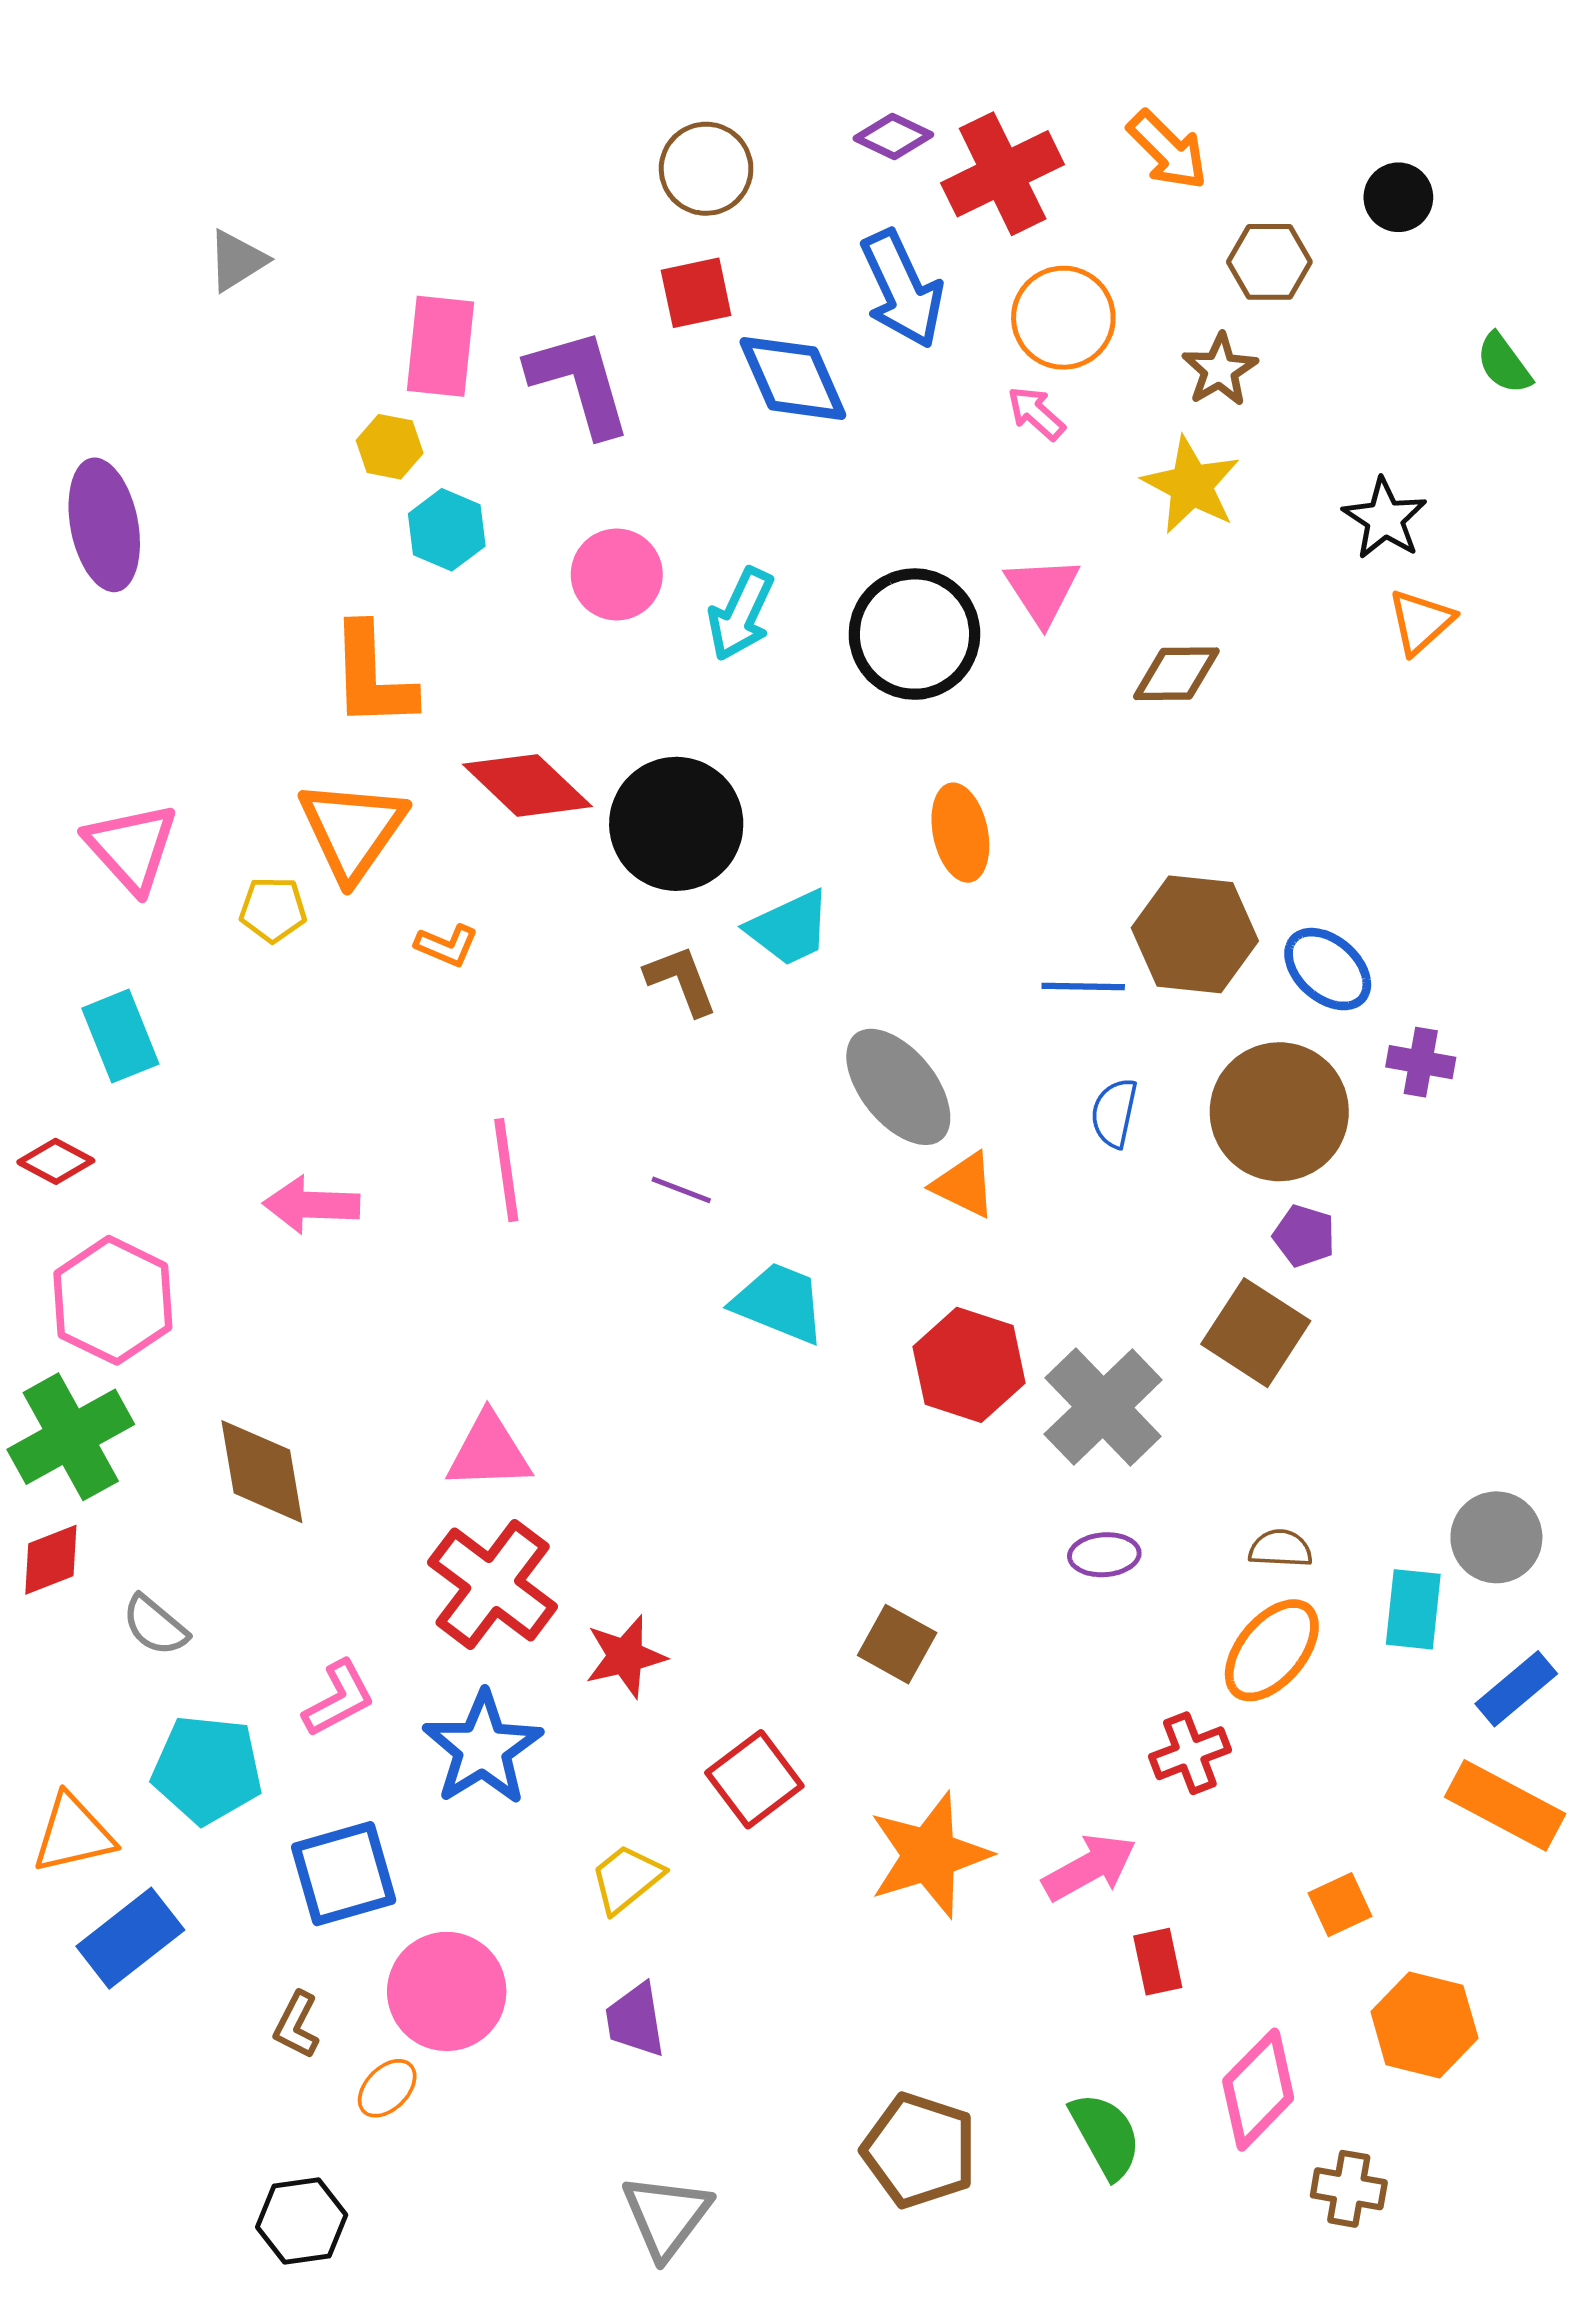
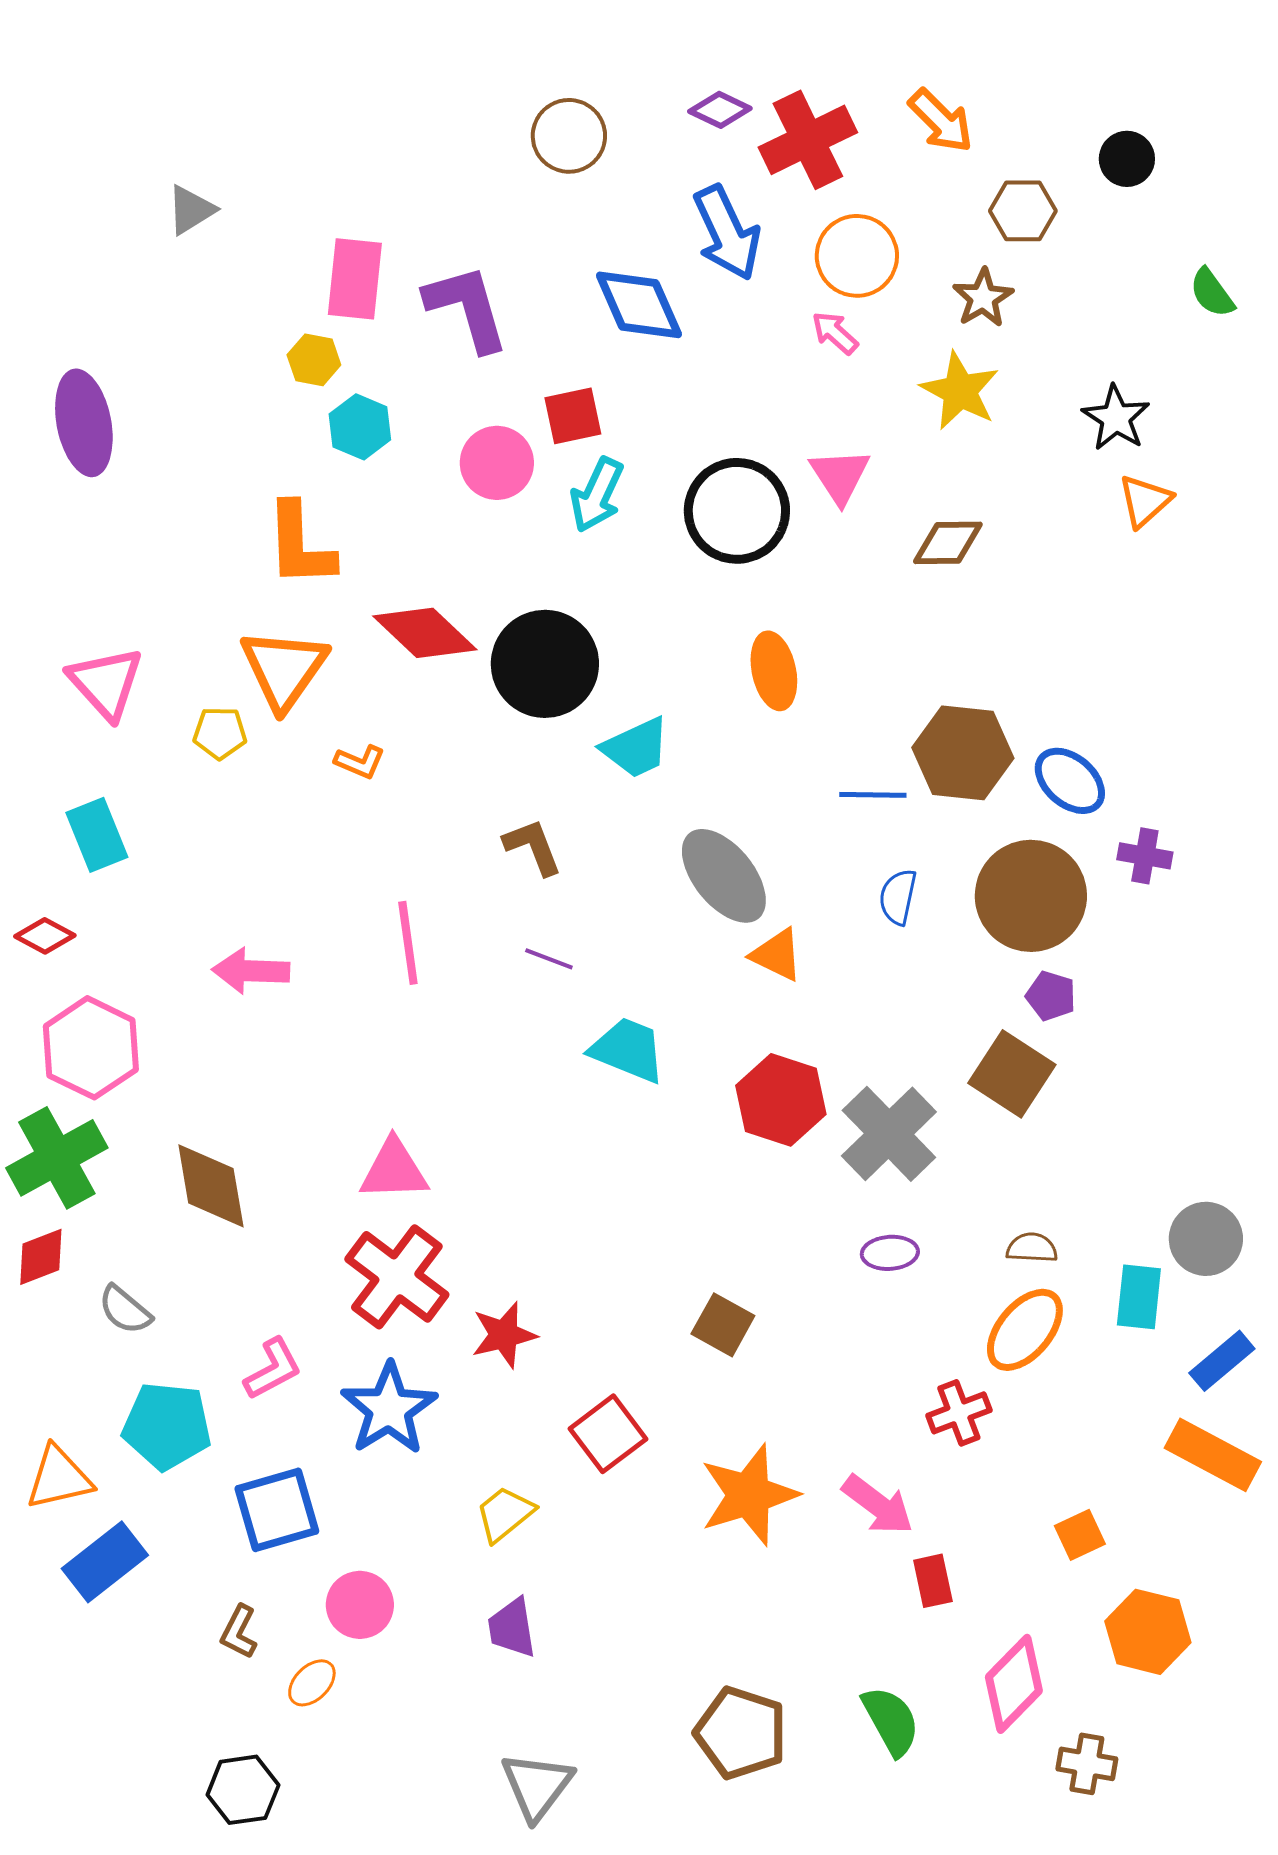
red square: (696, 293) -> (573, 416), moved
brown L-shape: (681, 980) -> (533, 847), moved
pink arrow: (1089, 1867) -> (878, 1505), turned 66
pink circle: (447, 1991) -> (360, 1605), size x0.7

